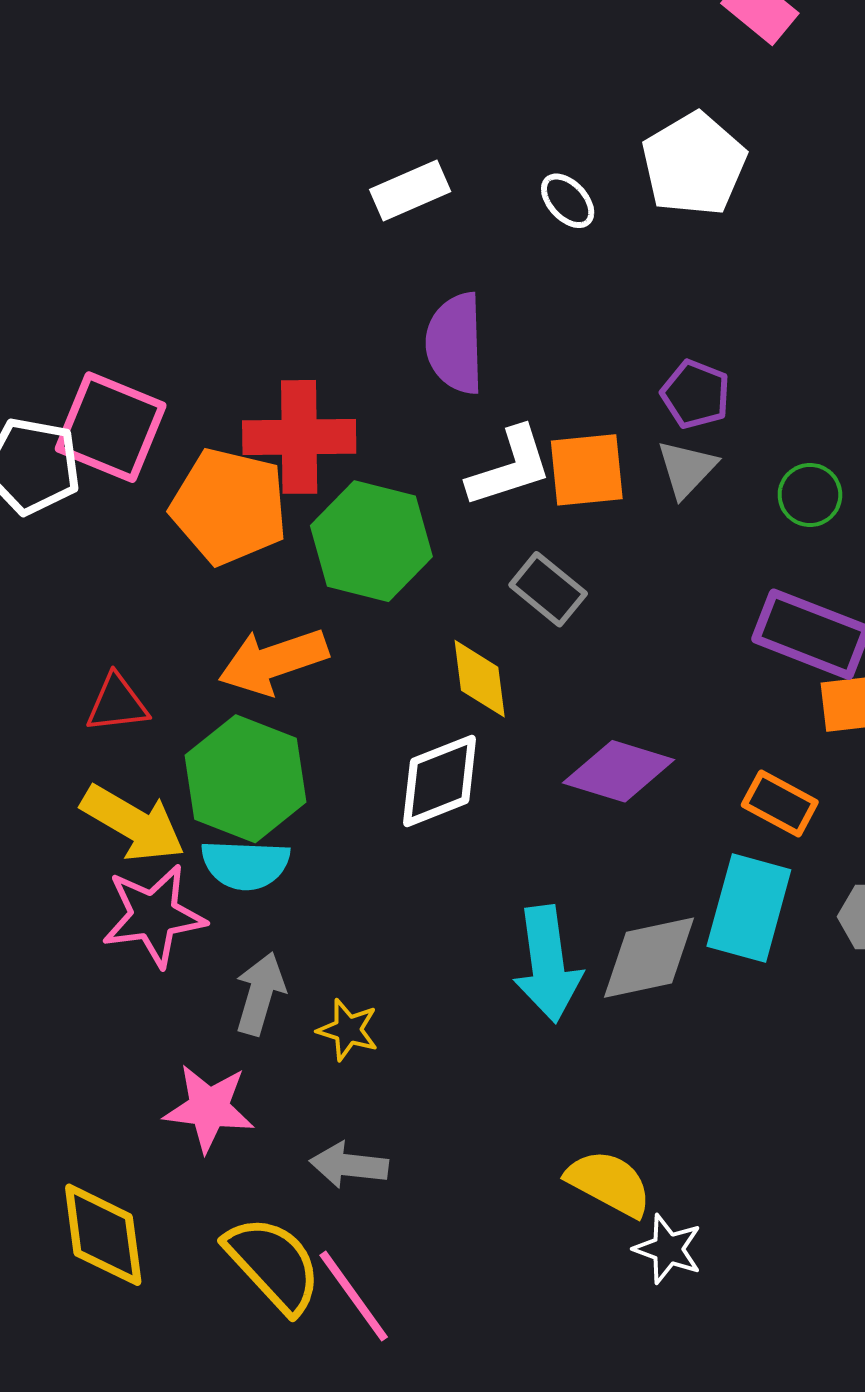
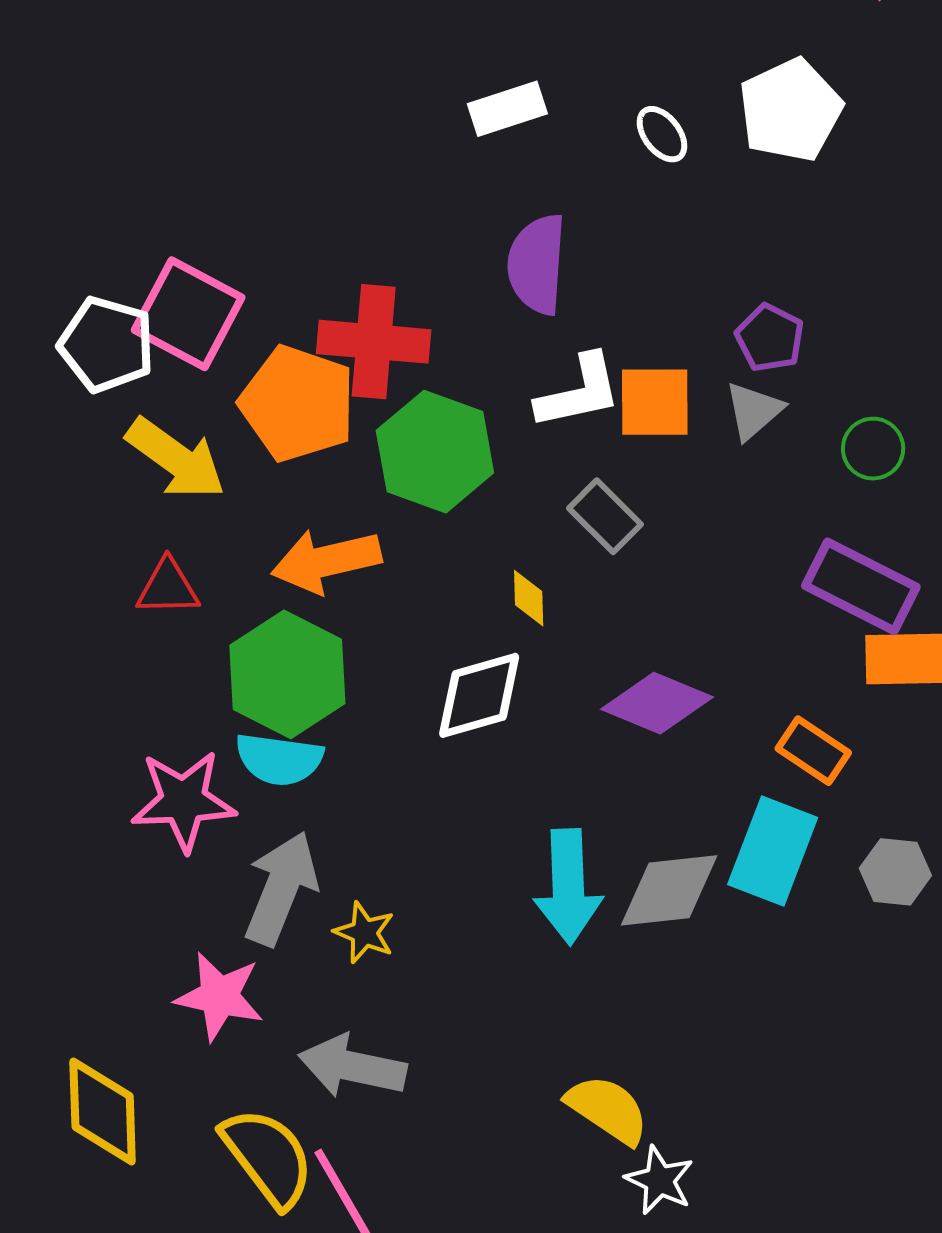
yellow diamond: (480, 679) -> (529, 598), size x0.7
yellow arrow: (133, 823) -> (176, 459), moved
gray arrow: (260, 994) -> (281, 888), size x1.4
gray arrow: (349, 1165) -> (352, 1066), size x1.4

